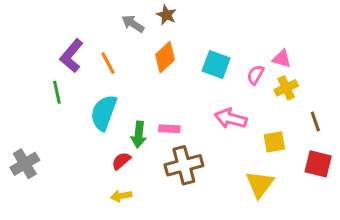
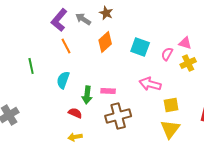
purple L-shape: (72, 56) -> (59, 20), moved
cyan semicircle: (104, 113) -> (63, 80), size x0.7
yellow square: (274, 142) -> (171, 105), moved
red semicircle: (121, 161) -> (75, 113), turned 64

